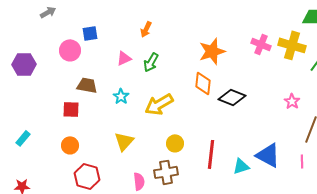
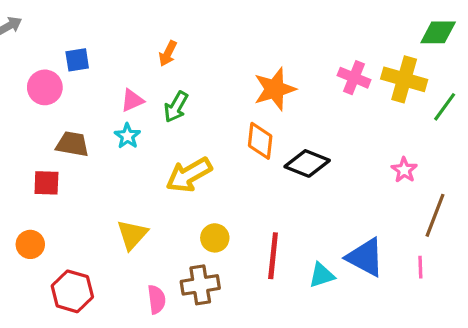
cyan star: (121, 96) -> (127, 136), moved
orange circle: (70, 145) -> (30, 244), moved

